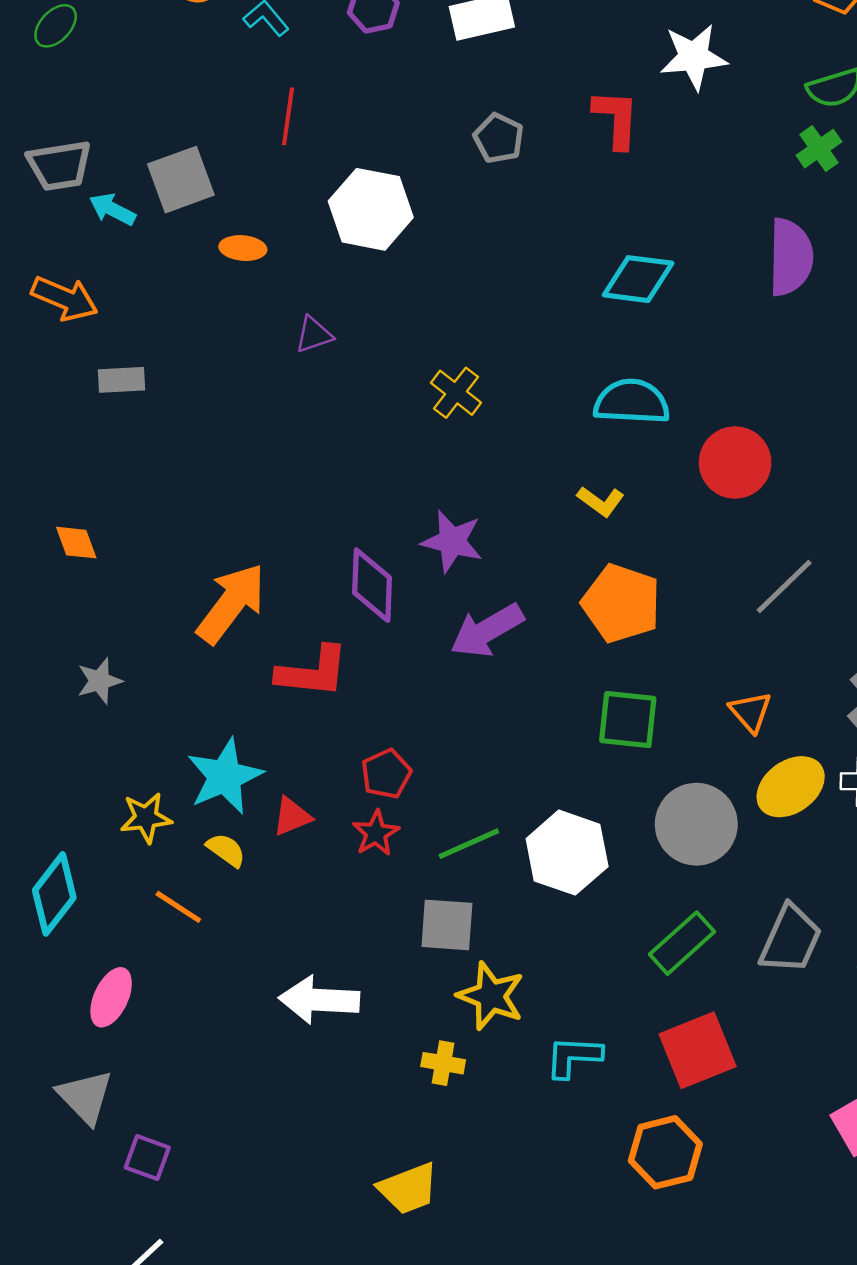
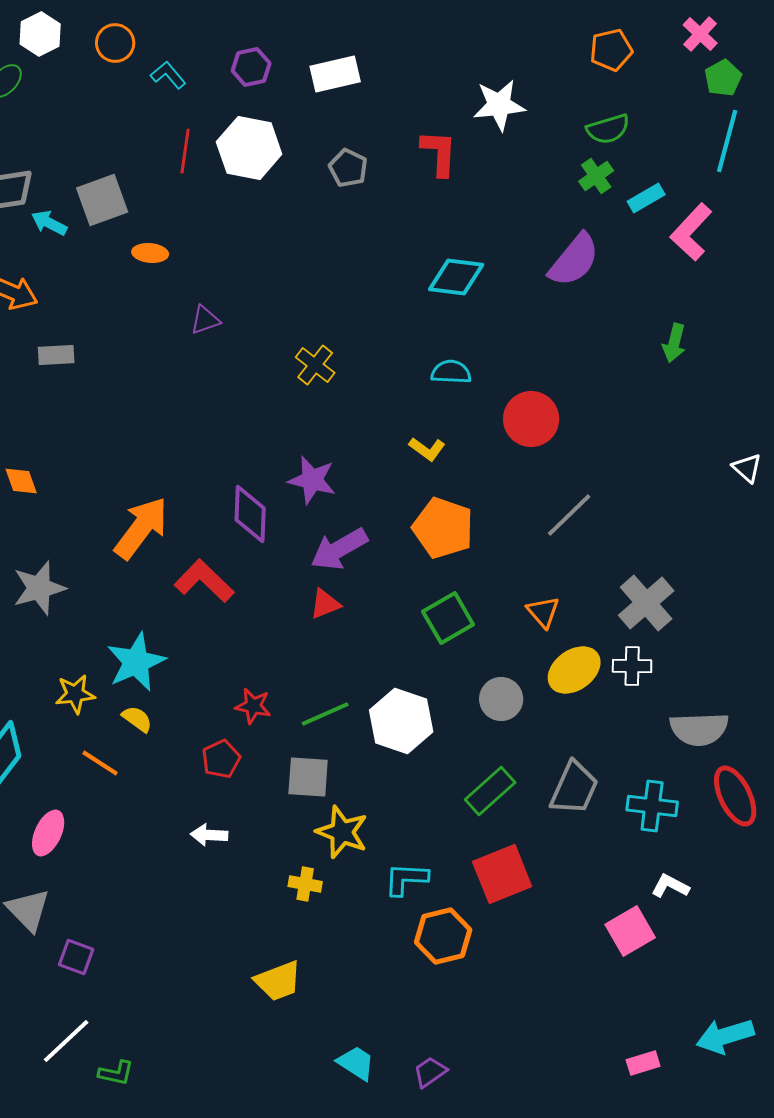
white hexagon: (371, 209) -> (249, 148), moved
purple semicircle: (791, 257) -> (574, 260), turned 38
cyan semicircle: (632, 402) -> (451, 372), size x0.7
red L-shape: (313, 672) -> (204, 581), turned -142
gray star: (99, 681) -> (39, 588), size x1.5
green square: (628, 720) -> (448, 618), turned -36
red pentagon: (386, 774) -> (221, 759), moved
red triangle: (292, 816) -> (325, 604), moved
gray circle: (696, 824) -> (501, 699), size x0.7
red star: (376, 833) -> (253, 706), turned -30
white arrow: (319, 1000) -> (209, 835), size x0.6
orange hexagon: (665, 1152) -> (443, 936), moved

